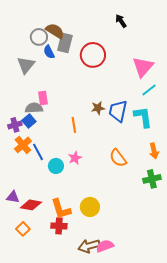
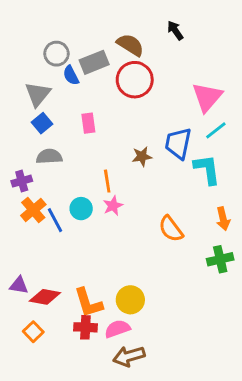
brown semicircle: (55, 31) -> (130, 45), moved
gray rectangle: (65, 43) -> (94, 62), turned 54
pink rectangle: (43, 98) -> (88, 123), moved
blue trapezoid: (118, 111) -> (178, 143), moved
blue square: (29, 121) -> (42, 123), moved
pink star: (75, 158) -> (113, 206), moved
cyan circle: (56, 166) -> (81, 209), moved
pink semicircle: (105, 246) -> (117, 329), moved

